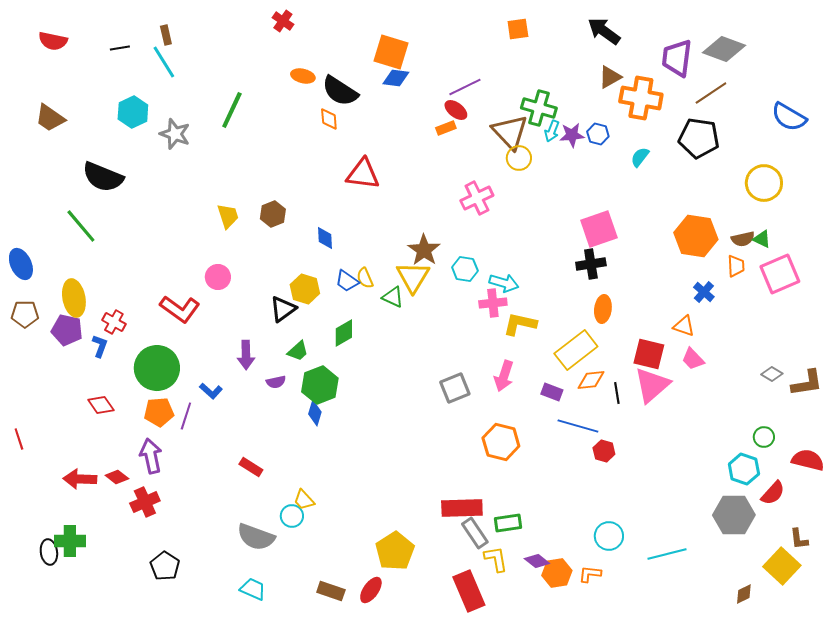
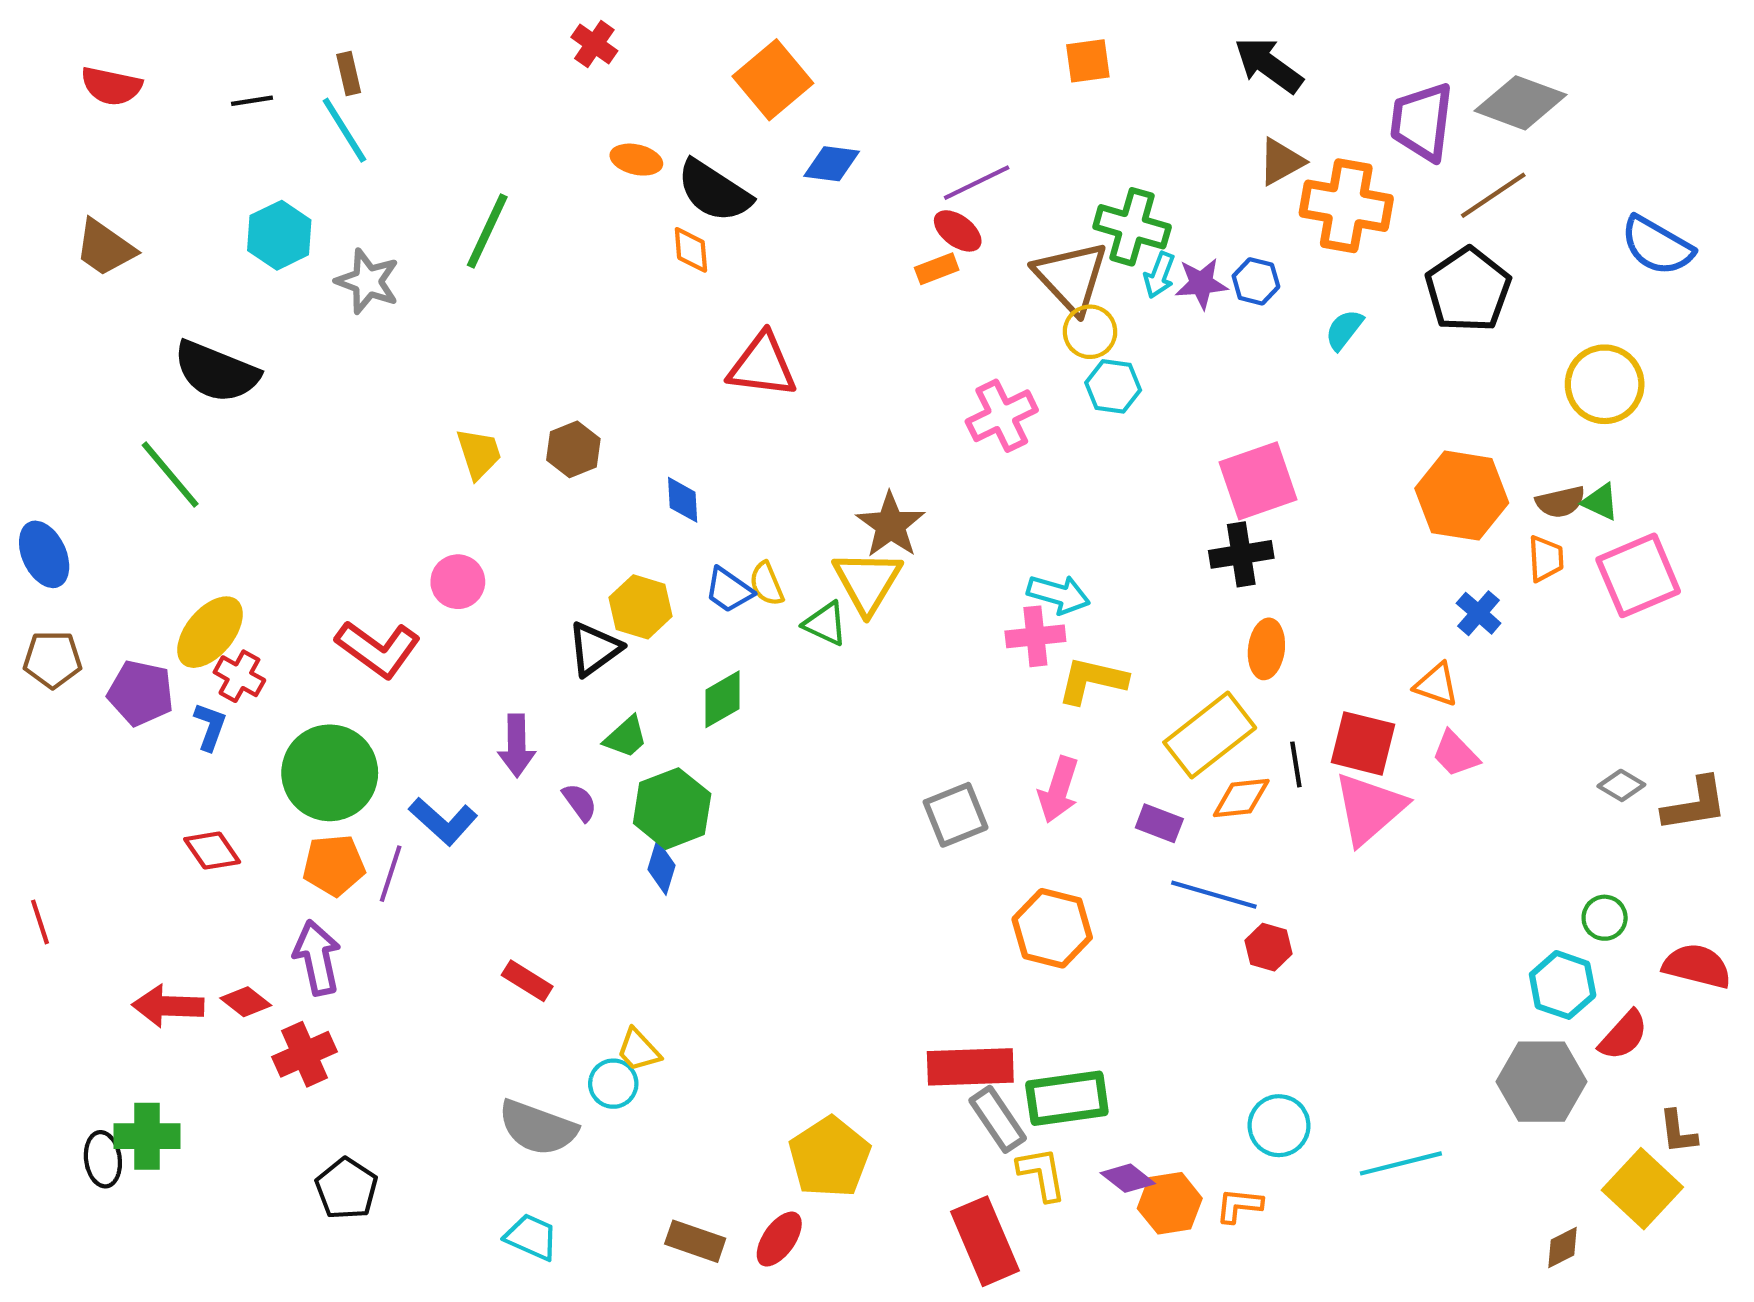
orange square: (391, 52) -> (773, 80), moved, turned 33
black pentagon: (699, 138) -> (1468, 290), turned 30
cyan hexagon: (465, 269) -> (1113, 386), moved
yellow ellipse: (74, 298) -> (210, 632), moved, turned 51
purple semicircle: (276, 382) -> (580, 802), turned -114
blue L-shape: (211, 391) -> (443, 821), size x1.4
black line: (617, 393) -> (1296, 764), moved
green rectangle: (508, 523) -> (1067, 1098), size x1.4

